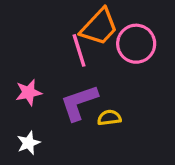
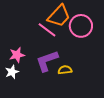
pink line: (79, 50) -> (47, 30), turned -36
white star: (29, 143) -> (12, 72), moved

